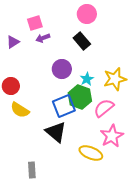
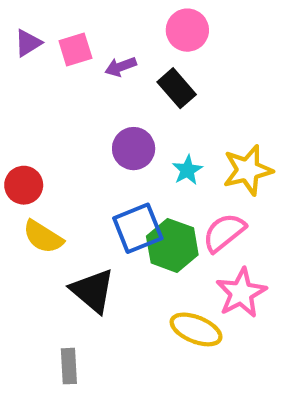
purple arrow: (43, 38) -> (121, 67), moved
purple triangle: (13, 42) -> (28, 43), moved
green hexagon: (80, 97) -> (172, 245), moved
black triangle: (56, 132) -> (93, 291), moved

